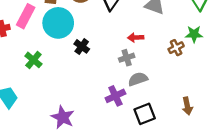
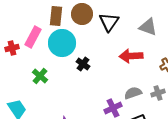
red arrow: (136, 38) -> (131, 56), size x1.6
gray cross: (127, 58) -> (158, 93), moved

